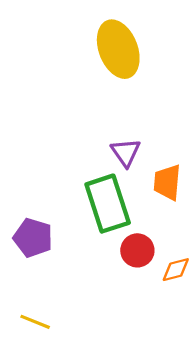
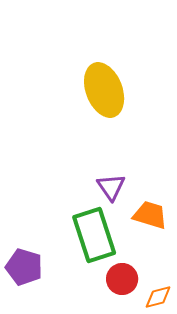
orange trapezoid: (167, 182) -> (150, 215), turned 102

